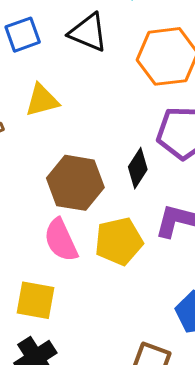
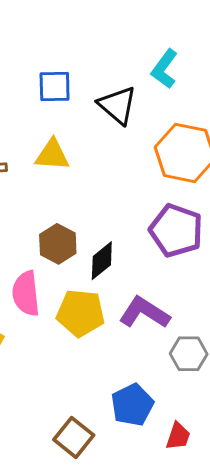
black diamond: (138, 168) -> (102, 261), moved
brown hexagon: (75, 183) -> (58, 244), size x0.7

